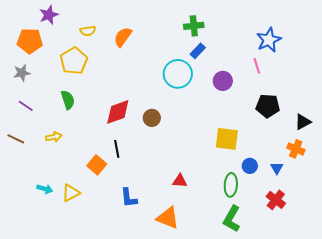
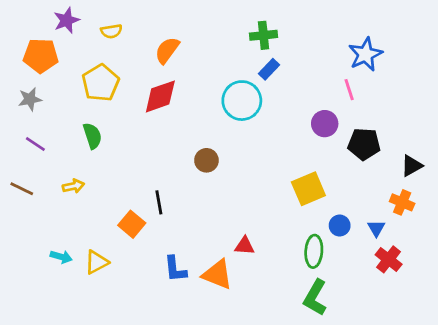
yellow semicircle: (88, 31) -> (111, 31), moved
purple circle: (223, 81) -> (325, 124), moved
red diamond: (118, 112) -> (160, 96), moved
yellow square: (227, 139) -> (308, 189), turned -30
red cross: (276, 200) -> (389, 259), moved
orange triangle: (168, 218) -> (217, 274), moved

